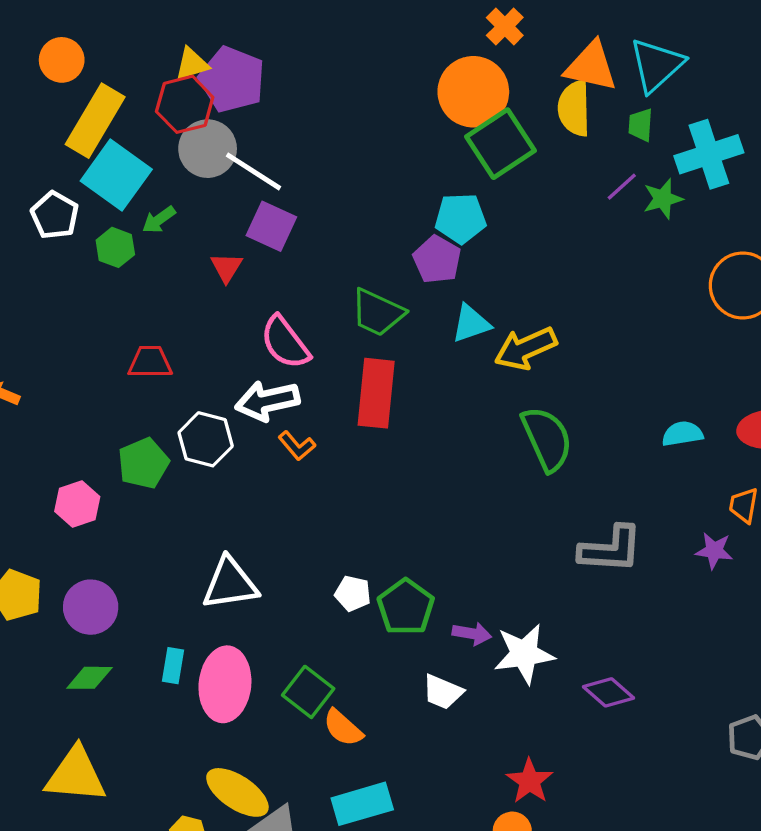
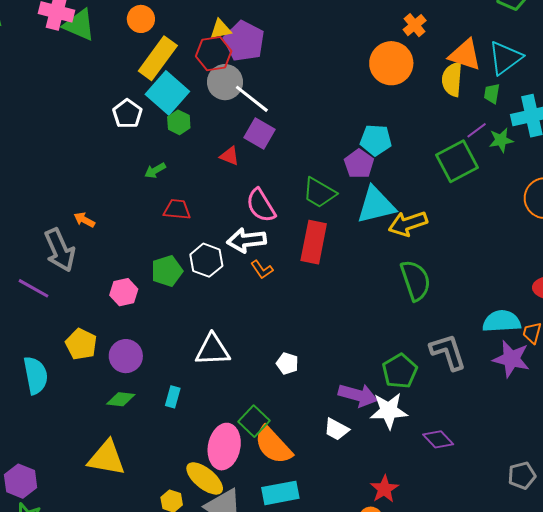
green square: (501, 144) -> (457, 161), moved
green arrow: (159, 220) -> (155, 170), moved
green hexagon: (115, 247) -> (179, 122), moved
red triangle: (226, 267) -> (229, 156), turned -45
cyan triangle: (471, 324) -> (376, 205), size x1.6
cyan semicircle: (682, 434) -> (502, 321), moved, size x1.5
gray L-shape: (611, 549) -> (448, 352), turned -117
purple star: (714, 551) -> (511, 359), size x1.6
green pentagon: (406, 607) -> (400, 371), moved
purple arrow: (472, 634) -> (358, 395), size x1.6
pink ellipse: (225, 684) -> (224, 447), moved
orange semicircle: (343, 728) -> (273, 445), size x1.6

